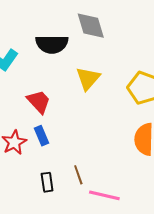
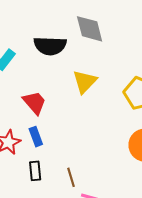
black rectangle: (47, 182) -> (35, 171), moved

